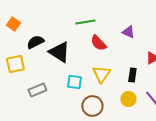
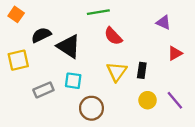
purple triangle: (128, 32) -> (164, 22), moved
black rectangle: (132, 75) -> (142, 70), moved
cyan square: (74, 82) -> (73, 81), moved
brown circle: (92, 106) -> (91, 108), moved

